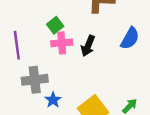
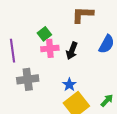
blue star: (53, 100) -> (69, 85), moved

